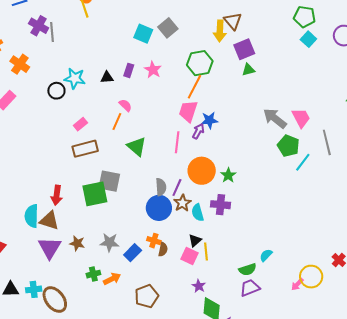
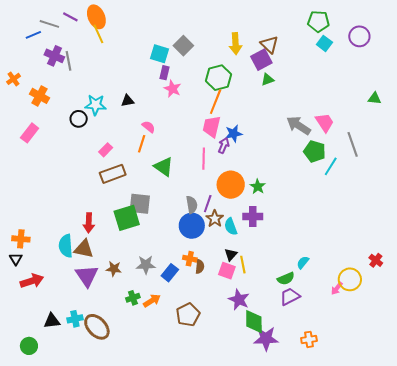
brown triangle: (233, 21) -> (269, 45), moved
purple rectangle: (129, 70) -> (164, 73), moved
purple star: (199, 286) -> (239, 300), size x1.5

